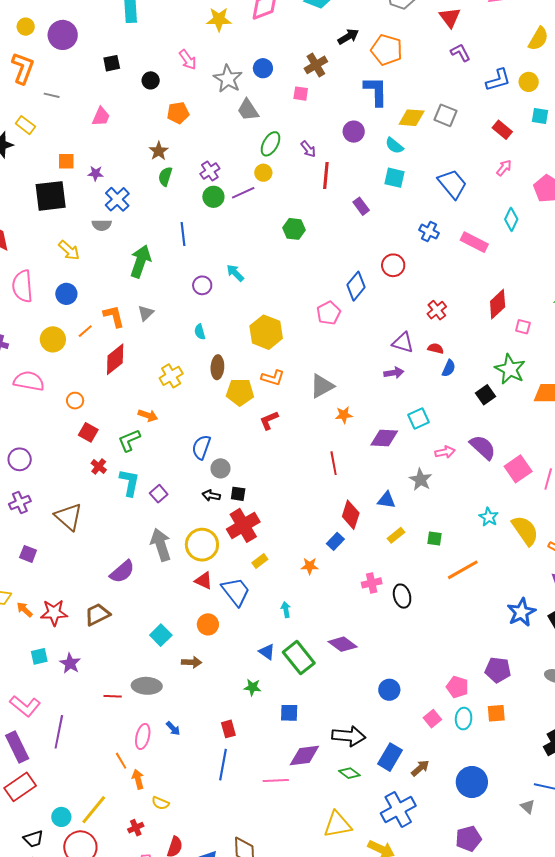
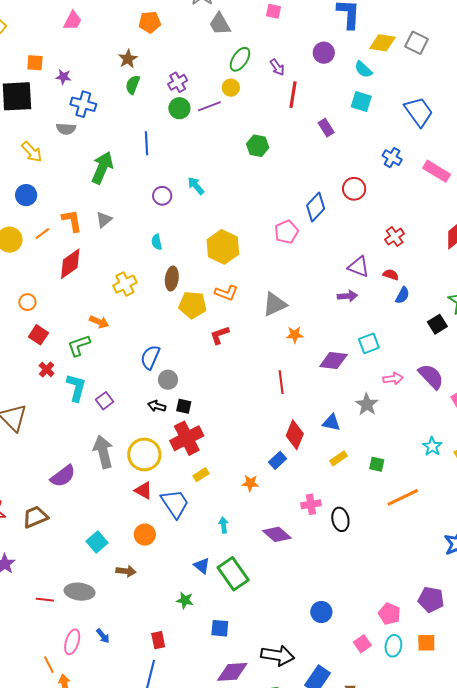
blue cross: (117, 199) -> (83, 104), turned -35
purple diamond: (343, 644) -> (277, 534), moved

